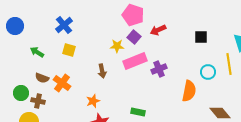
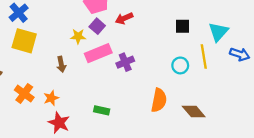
black square: (201, 37) -> (182, 26), moved
yellow square: (69, 50) -> (24, 41), size x1.6
orange cross: (62, 83) -> (24, 94), moved
orange semicircle: (189, 91) -> (159, 100), moved

